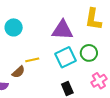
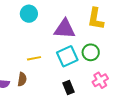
cyan circle: (14, 27) -> (29, 14), moved
brown semicircle: (18, 72) -> (22, 79), moved, turned -40

